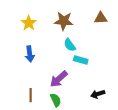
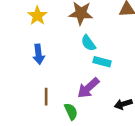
purple arrow: (59, 79) -> (88, 88), moved
brown line: (31, 95) -> (46, 97), moved

